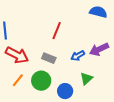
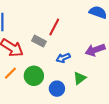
blue arrow: (78, 56) -> (63, 58), moved
gray rectangle: (49, 58) -> (39, 41), moved

